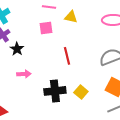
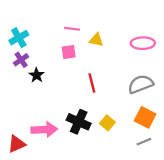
pink arrow: (24, 74) -> (44, 130), moved, size x1.6
black cross: (55, 91) -> (79, 122), turned 30

